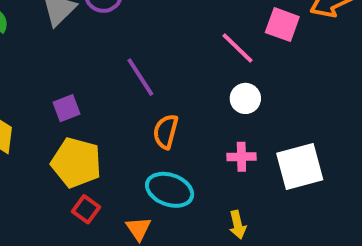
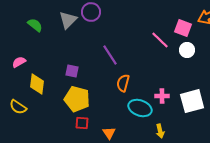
white circle: (245, 98) -> (187, 50), moved
purple square: (67, 108) -> (72, 71), turned 32
cyan ellipse: (170, 190) -> (140, 108), moved
red square: (86, 209) -> (82, 123), turned -32

